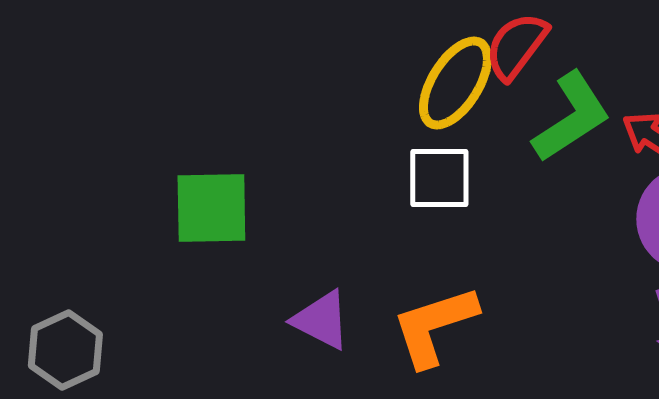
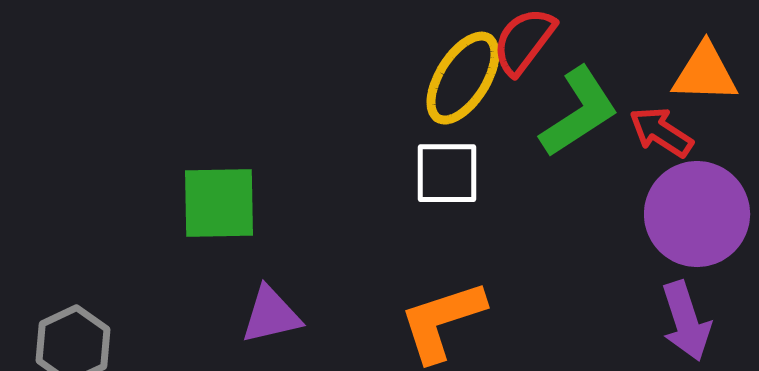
purple triangle: (321, 320) -> (271, 315), moved, turned -40

